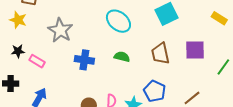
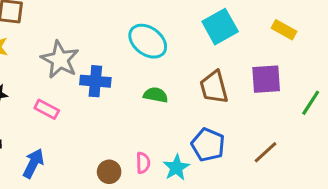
yellow rectangle: (219, 18) -> (284, 30), moved
blue cross: (84, 60) -> (95, 81), moved
pink rectangle: (37, 61) -> (47, 109), moved

